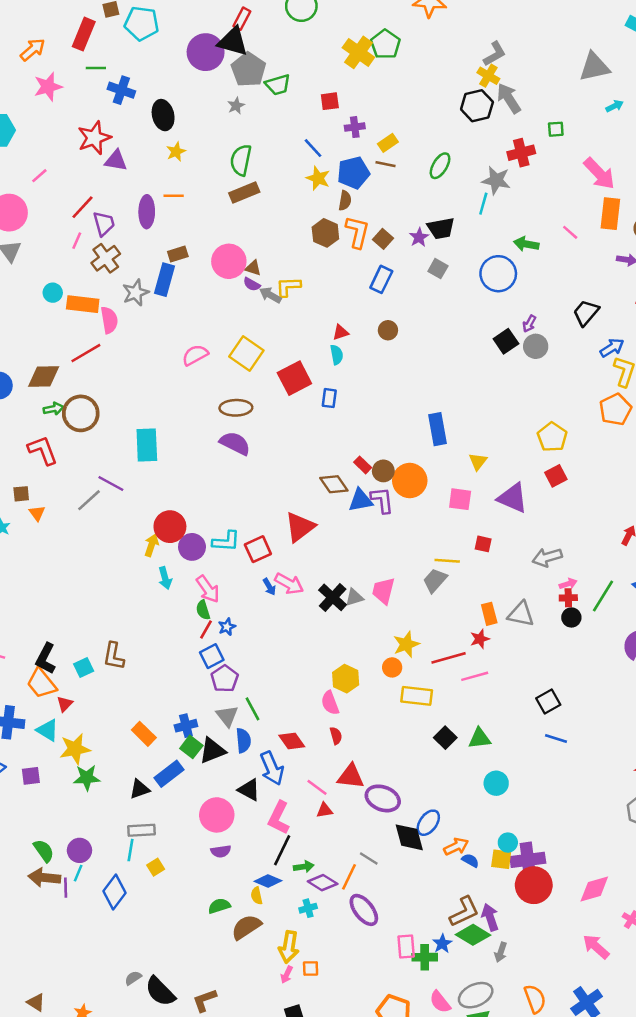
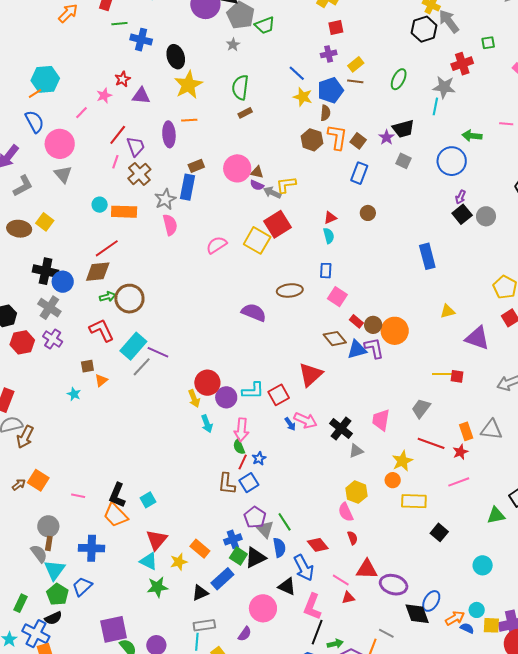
pink star: (48, 87) -> (104, 96), moved, size x0.7
red square: (330, 101) -> (336, 27), moved
red star: (94, 138) -> (123, 79), size x0.6
yellow star: (176, 152) -> (188, 85), size x1.8
brown rectangle: (244, 193) -> (245, 113), size x0.6
pink line: (570, 232) -> (506, 124), turned -32
pink semicircle: (109, 320) -> (170, 225), moved
purple arrow: (529, 324) -> (461, 197), moved
red line: (86, 353) -> (107, 248), moved
red square: (294, 378) -> (278, 224), moved
brown ellipse: (236, 408) -> (290, 290), moved
blue rectangle: (438, 429) -> (427, 256), moved
cyan rectangle: (147, 445) -> (133, 346), moved, turned 48
yellow triangle: (478, 461) -> (448, 311), turned 42
pink square: (460, 499) -> (337, 297), moved, turned 30
orange triangle: (37, 513) -> (101, 380), turned 32
yellow arrow: (151, 545) -> (194, 399), turned 144
yellow line: (447, 561) -> (442, 374), moved
pink arrow: (208, 589) -> (241, 430), turned 45
gray triangle: (354, 597) -> (356, 451), moved
brown L-shape: (114, 656) -> (227, 484), moved
red line: (449, 658) -> (431, 443), moved, turned 40
purple pentagon: (225, 679) -> (255, 517), moved
red triangle: (65, 704) -> (157, 540), moved, size x1.6
cyan triangle: (48, 730) -> (149, 561), moved
green triangle: (480, 738) -> (496, 515), moved
yellow star: (75, 749) -> (179, 562), moved, size x0.7
purple square: (31, 776) -> (114, 629), moved, size x1.8
cyan circle: (508, 843) -> (477, 610), moved
purple semicircle: (221, 851) -> (245, 634), moved, turned -42

